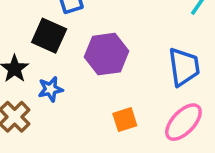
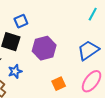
blue trapezoid: (184, 67) -> (88, 50), turned -110

